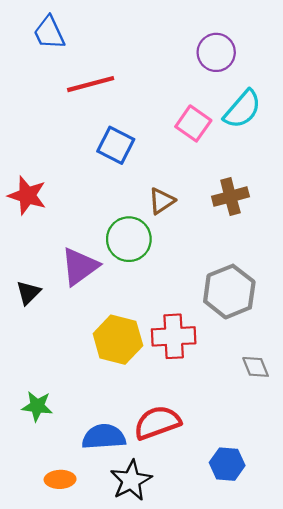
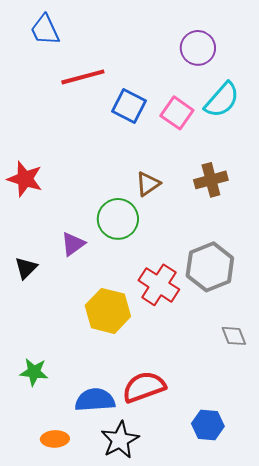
blue square: (116, 145) -> (129, 106), moved
purple triangle: (80, 266) -> (73, 244), size x0.7
red cross: (174, 336) -> (159, 285), moved, turned 36

